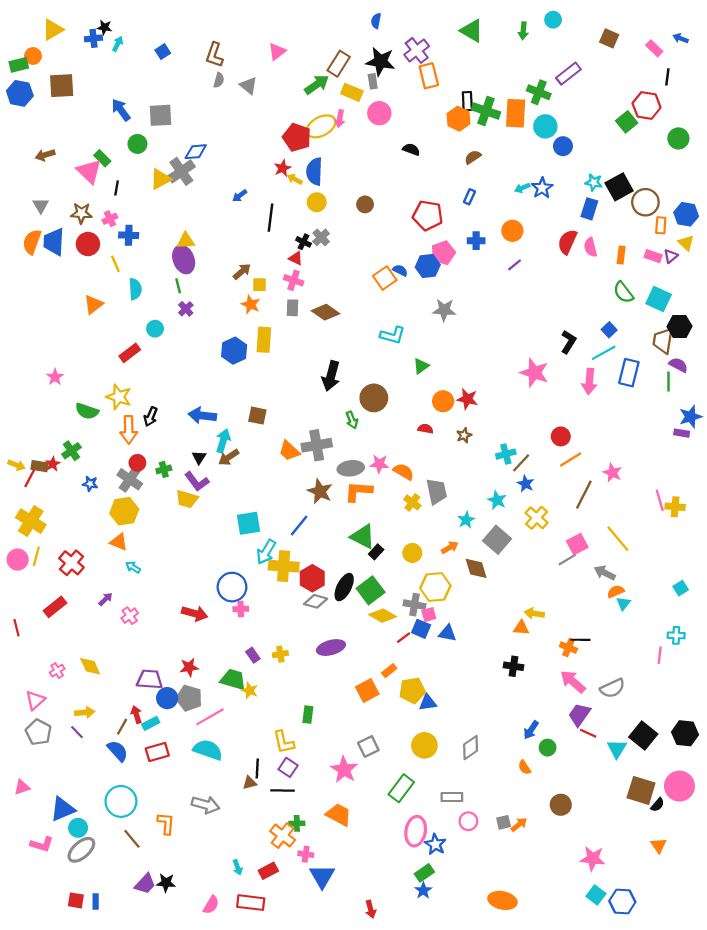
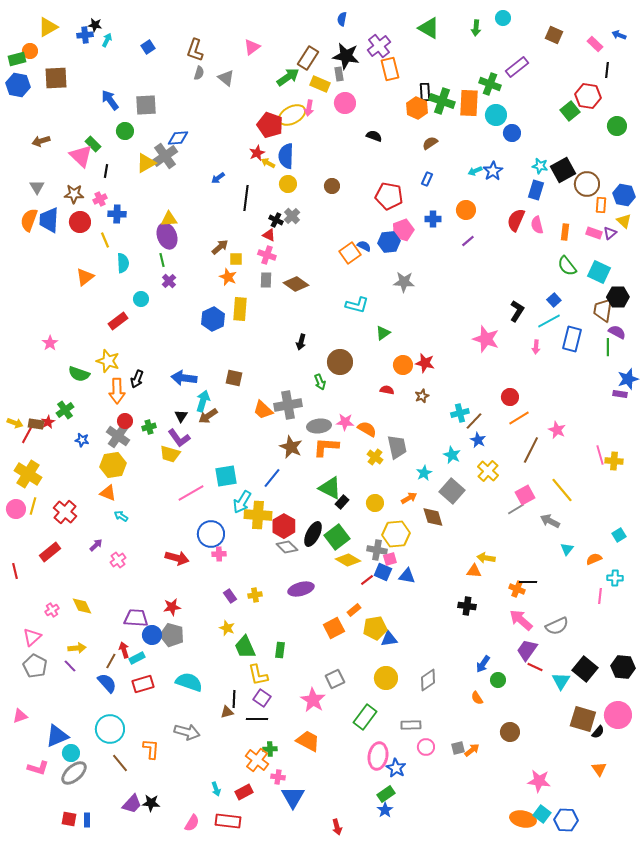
black arrow: (331, 376) -> (301, 342), size x0.6
pink arrow: (589, 381) -> (536, 347), size x0.6
orange semicircle: (616, 591) -> (594, 559), moved
gray diamond: (316, 601) -> (287, 547), turned 30
green trapezoid: (233, 679) -> (245, 647), moved, turned -130
pink line: (210, 717) -> (191, 493), moved
orange ellipse: (502, 900) -> (523, 819), moved

